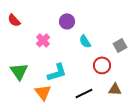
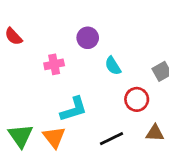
pink cross: (43, 40) -> (54, 64), turned 32
green triangle: (19, 71) -> (20, 136), moved

